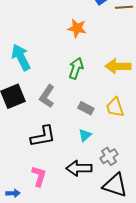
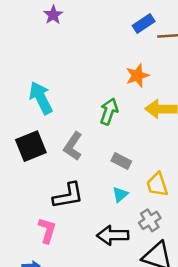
orange star: (77, 28) -> (137, 76), moved, turned -30
yellow trapezoid: (115, 107) -> (157, 184), moved
pink L-shape: (39, 176) -> (47, 230), moved

